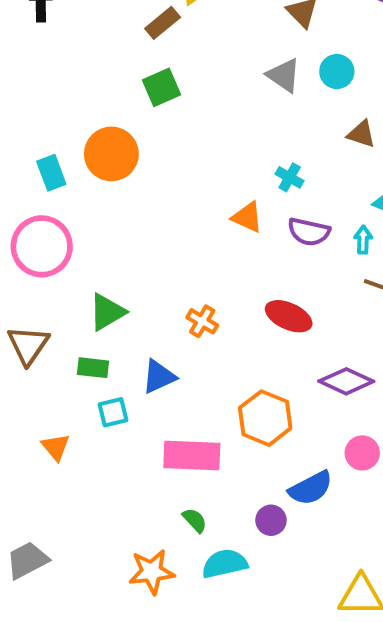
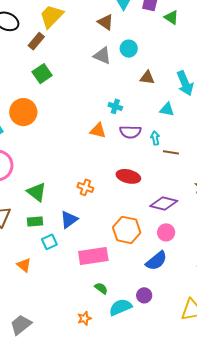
cyan arrow: (363, 240) -> (155, 138), moved
green triangle: (107, 312) -> (37, 192), turned -40
pink circle: (362, 453) -> (166, 232), moved
purple circle: (271, 520) -> (144, 295), moved
orange star: (152, 572) -> (84, 318), size x0.6

